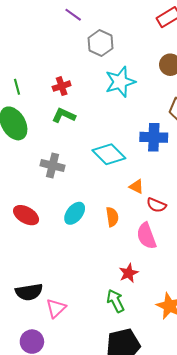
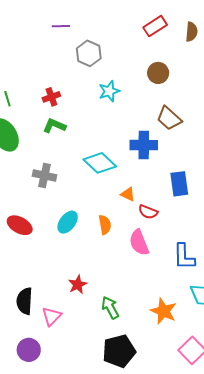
purple line: (73, 15) -> (61, 26), turned -36
cyan star: (120, 82) -> (109, 91), size x0.7
red star: (129, 273) -> (78, 285), moved
black semicircle: (29, 292) -> (25, 301), turned 104

